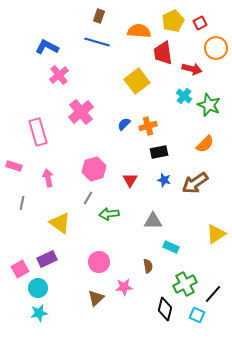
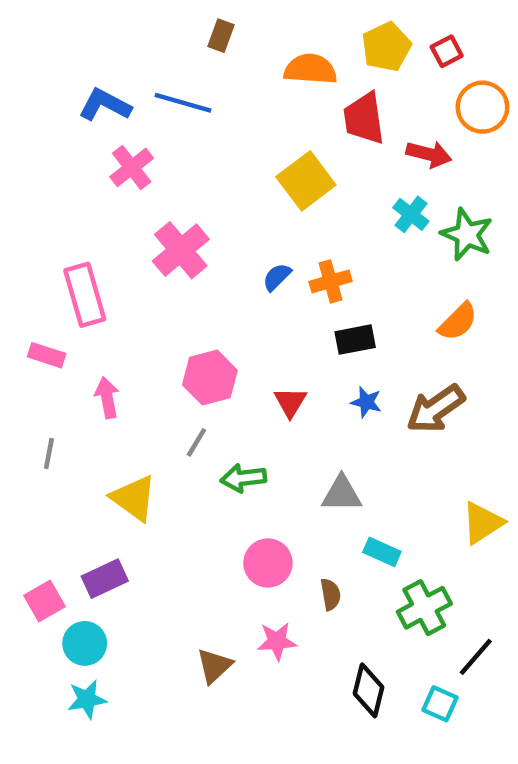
blue line: (97, 42) -> (183, 103), moved
pink rectangle: (14, 166) -> (47, 355), moved
pink circle: (99, 262) -> (268, 563), moved
green cross: (185, 284) -> (424, 608), moved

